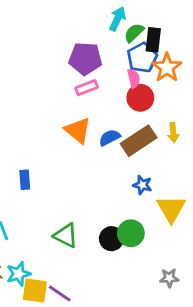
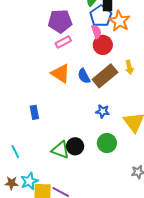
blue semicircle: (110, 138) -> (84, 76), turned -84
blue rectangle: (25, 180) -> (34, 112), moved
blue star: (142, 185) -> (103, 111), moved
black circle: (111, 239) -> (75, 146), moved

